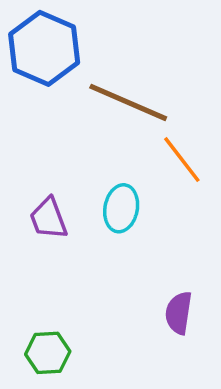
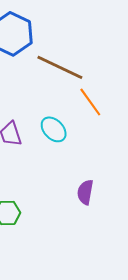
cyan ellipse: (121, 208) -> (54, 129), turned -56

